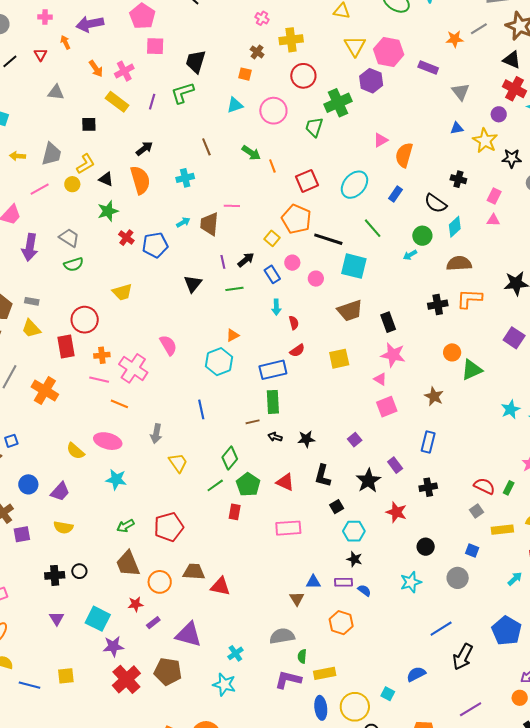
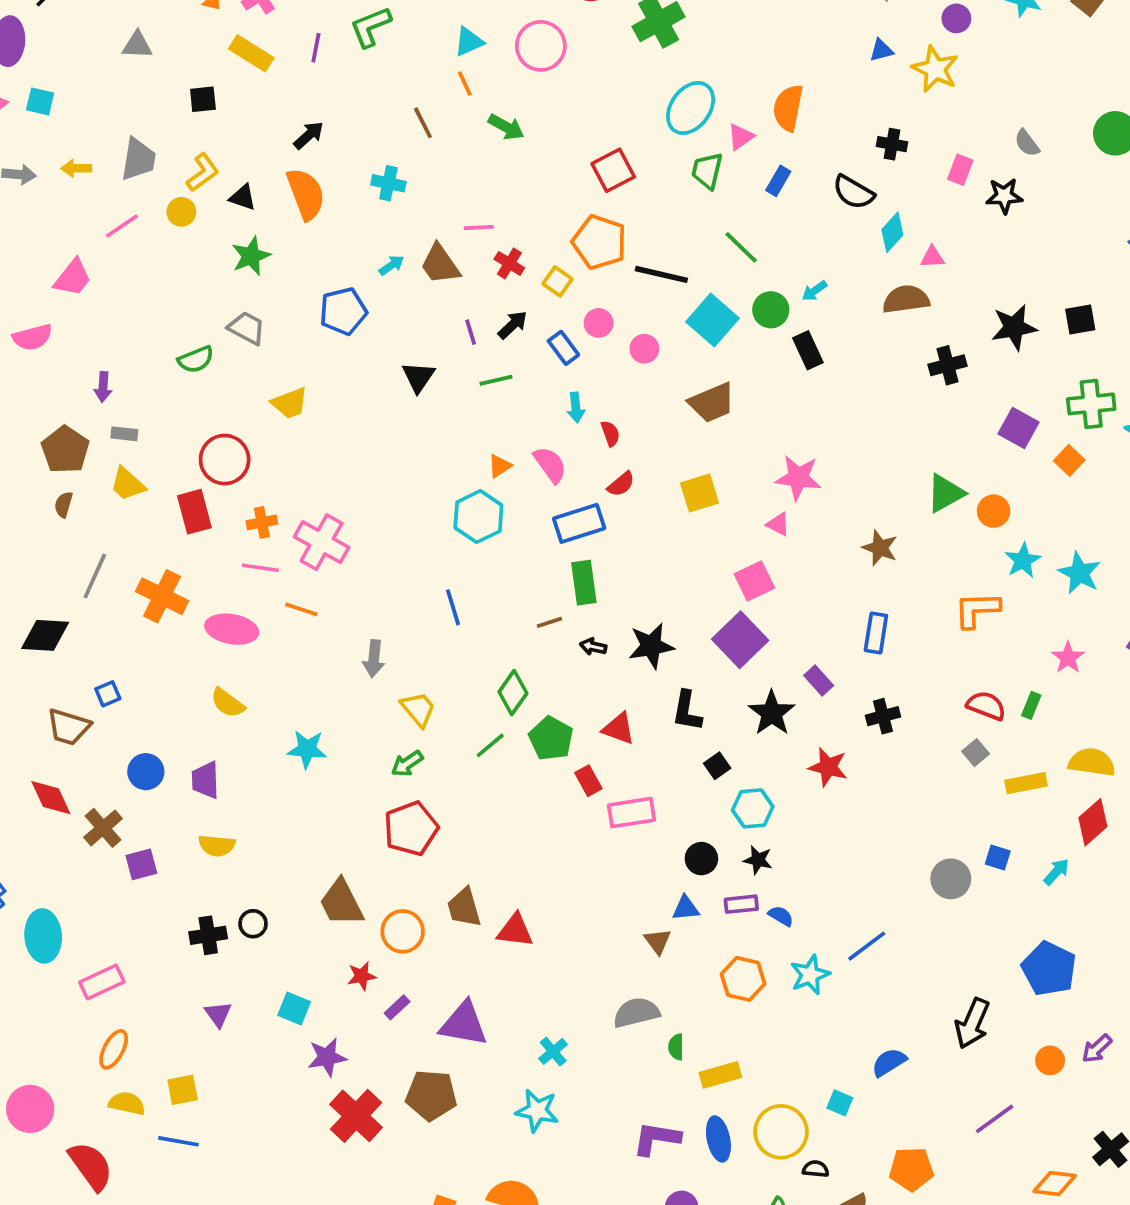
green trapezoid: (314, 127) -> (707, 171), moved
pink triangle: (381, 140) -> (741, 137), moved
black star: (512, 158) -> (1004, 196), moved
orange line: (272, 166) -> (465, 84), moved
cyan cross: (185, 178) -> (388, 183), turned 30
cyan ellipse: (354, 185) -> (691, 108), moved
pink triangle: (493, 220) -> (932, 257), moved
brown trapezoid: (209, 224) -> (440, 264), turned -35
green circle: (422, 236) -> (771, 310), moved
gray trapezoid: (69, 238) -> (247, 328), moved
red cross: (126, 238) -> (509, 263), moved
purple arrow: (30, 247) -> (103, 387), moved, size x0.6
cyan square: (354, 266) -> (712, 320), turned 32
orange L-shape: (469, 299) -> (977, 610), moved
black cross: (438, 305) -> (947, 365), moved
black rectangle: (388, 322) -> (808, 350), moved
pink semicircle: (168, 345) -> (550, 465), moved
orange circle: (452, 352) -> (994, 511), moved
pink square: (387, 407) -> (754, 581), moved
black star: (306, 439) -> (651, 646), size x1.4
purple square: (355, 440) -> (740, 640), size x2.0
pink ellipse: (108, 441) -> (232, 629), moved
purple trapezoid: (60, 492) -> (205, 780), turned 140
red rectangle: (235, 512) -> (588, 781), moved, turned -35
green arrow: (125, 526) -> (407, 764), moved
black circle: (426, 547) -> (701, 859), moved
blue square: (472, 550) -> (998, 858), moved
brown trapezoid: (194, 572) -> (464, 907), turned -105
cyan star: (411, 582) -> (810, 975), moved
cyan square: (98, 619) -> (294, 1008), size x0.7
blue line: (441, 629) -> (867, 946), moved
yellow square: (66, 676) -> (183, 1090), moved
purple L-shape: (288, 680) -> (656, 1139), moved
orange circle: (520, 698) -> (1050, 1060), moved

